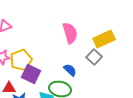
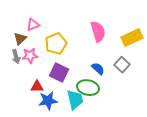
gray square: (94, 57) -> (122, 65), moved
yellow pentagon: (21, 60) -> (56, 44), moved

